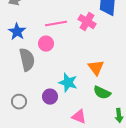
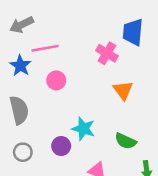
pink line: (56, 24) -> (45, 48), moved
gray semicircle: (27, 60) -> (19, 110), moved
orange triangle: (96, 68) -> (123, 90), moved

